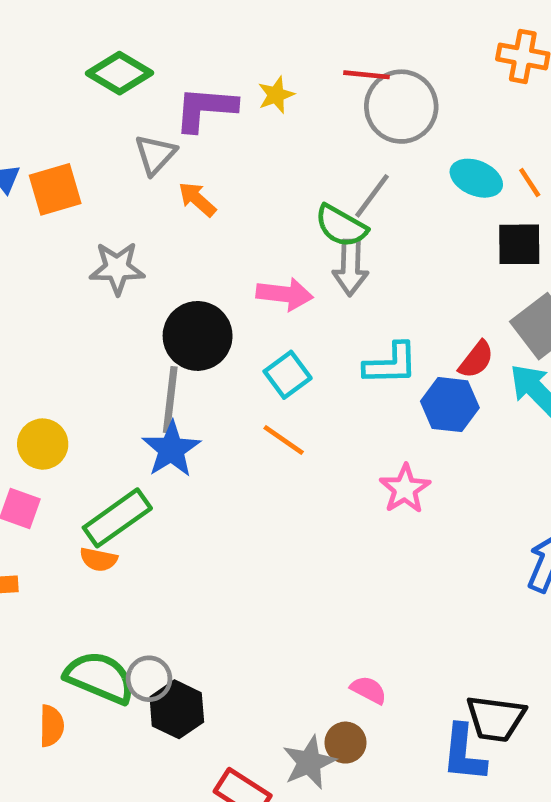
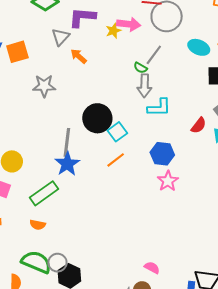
yellow star: (276, 95) -> (113, 31), moved
green semicircle: (341, 226) -> (140, 68), size x0.6
pink arrow: (285, 294) -> (129, 24), moved
black circle: (198, 336) -> (97, 118), moved
cyan L-shape: (391, 364) -> (159, 108), moved
blue hexagon: (450, 405) -> (162, 154), moved
orange line: (284, 440) -> (116, 160), turned -72
orange semicircle: (99, 559) -> (38, 225), moved

